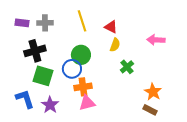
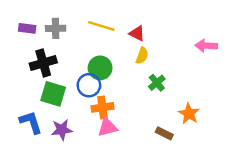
yellow line: (82, 21) -> (101, 26), turned -55
pink arrow: (156, 40) -> (206, 46), moved
purple star: (50, 105) -> (62, 130), turned 30
brown rectangle: (150, 110) -> (164, 133), moved

